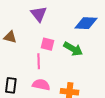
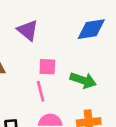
green arrow: (73, 49) -> (83, 80), moved

